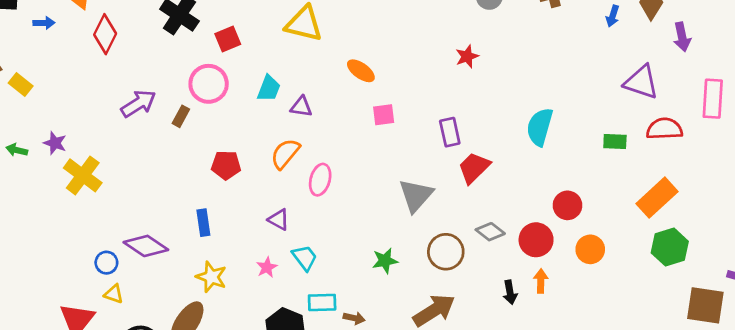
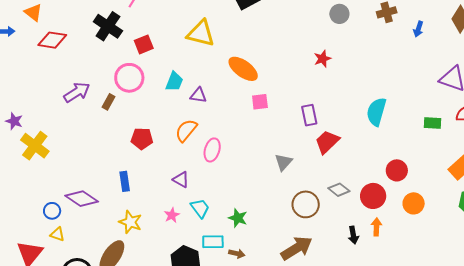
blue arrow: (613, 16) -> (418, 29), moved
red diamond: (105, 34) -> (52, 40), turned 72
orange ellipse: (361, 71) -> (243, 69), size x1.4
gray triangle: (416, 195) -> (284, 162), size x0.7
green star: (385, 261) -> (238, 218), moved, turned 30

